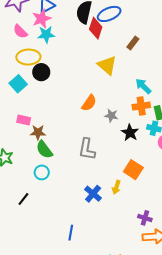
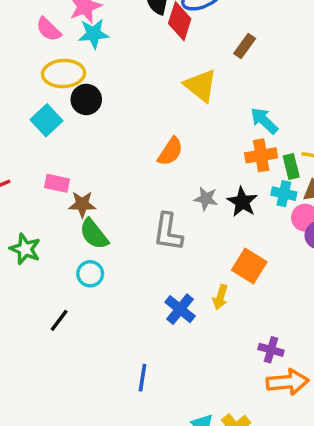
gray star: (111, 116) -> (206, 199), moved

